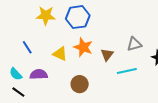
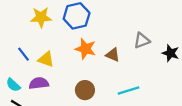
yellow triangle: (60, 54) -> (46, 59), moved
brown triangle: (107, 55) -> (113, 55), turned -40
cyan line: (127, 71) -> (128, 90), moved

